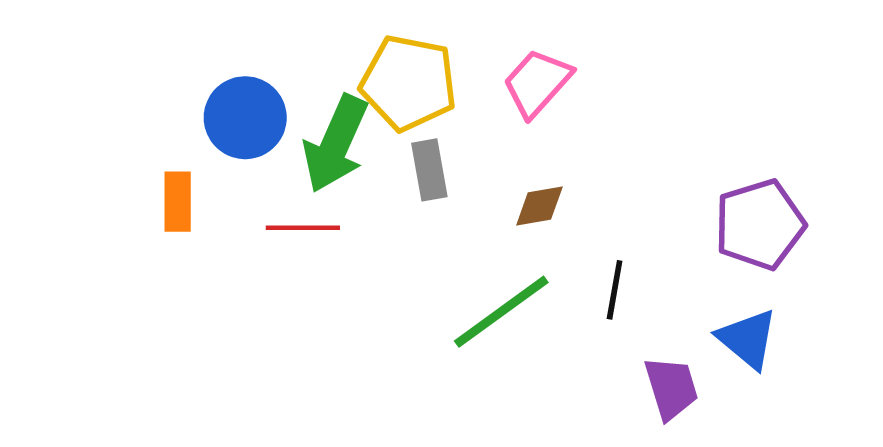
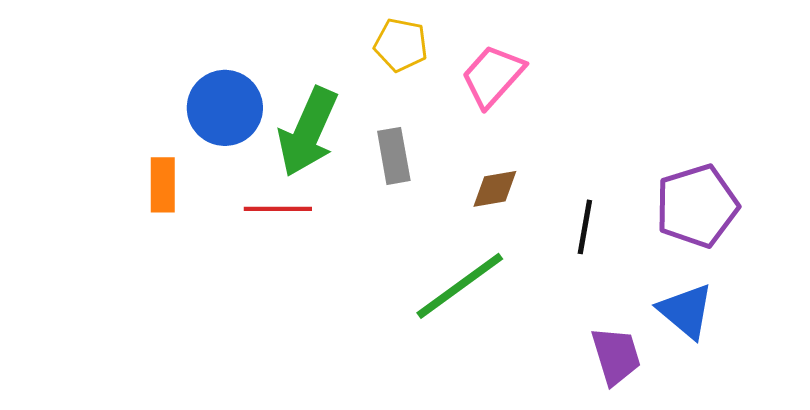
yellow pentagon: (409, 83) -> (401, 45), moved, size x0.6
black line: (615, 290) -> (585, 227), moved

